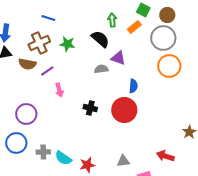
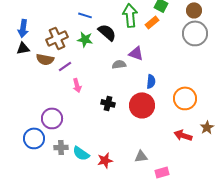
brown circle: (167, 15) -> (194, 10), moved
blue line: (48, 18) -> (85, 15), moved
green arrow: (112, 20) -> (130, 15), size x1.6
gray circle: (163, 38) -> (195, 33), moved
black semicircle: (100, 39) -> (107, 32), moved
orange circle: (169, 66) -> (185, 98), moved
purple circle: (26, 114) -> (52, 118), moved
red arrow: (165, 156) -> (183, 135), moved

